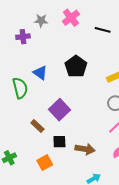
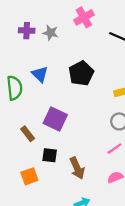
gray star: (41, 21) -> (50, 33), moved
purple square: (60, 110) -> (55, 119), turned -30
brown arrow: (85, 149) -> (77, 168), turned 48

